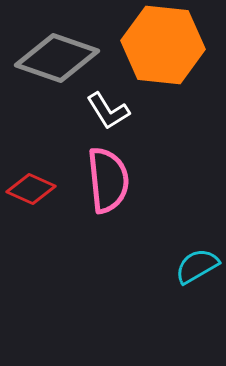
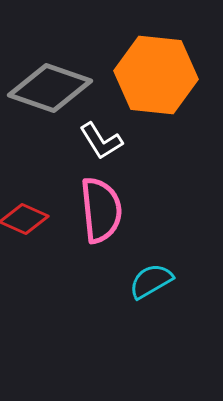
cyan semicircle: (197, 266) -> (151, 281), moved

